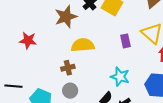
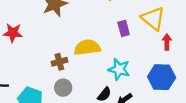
yellow semicircle: (83, 45) -> (87, 47), moved

